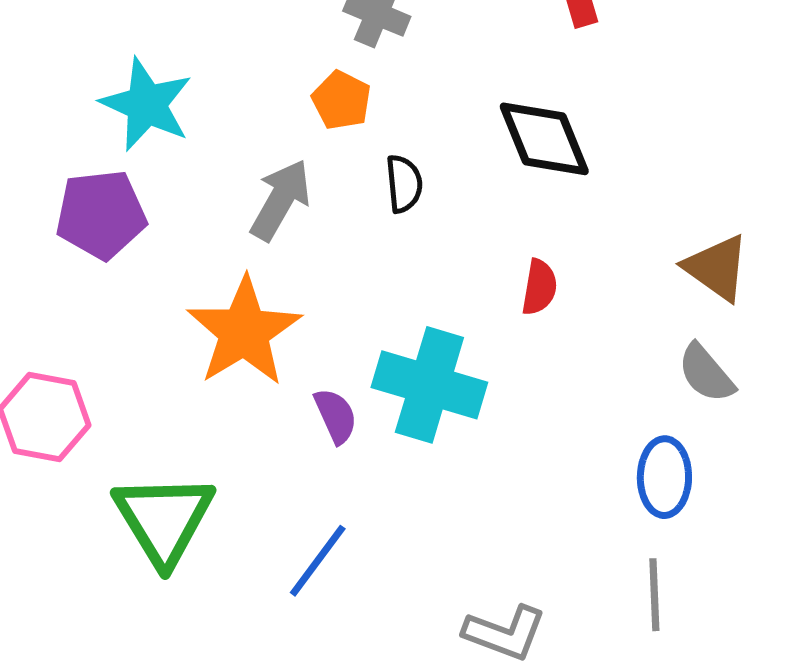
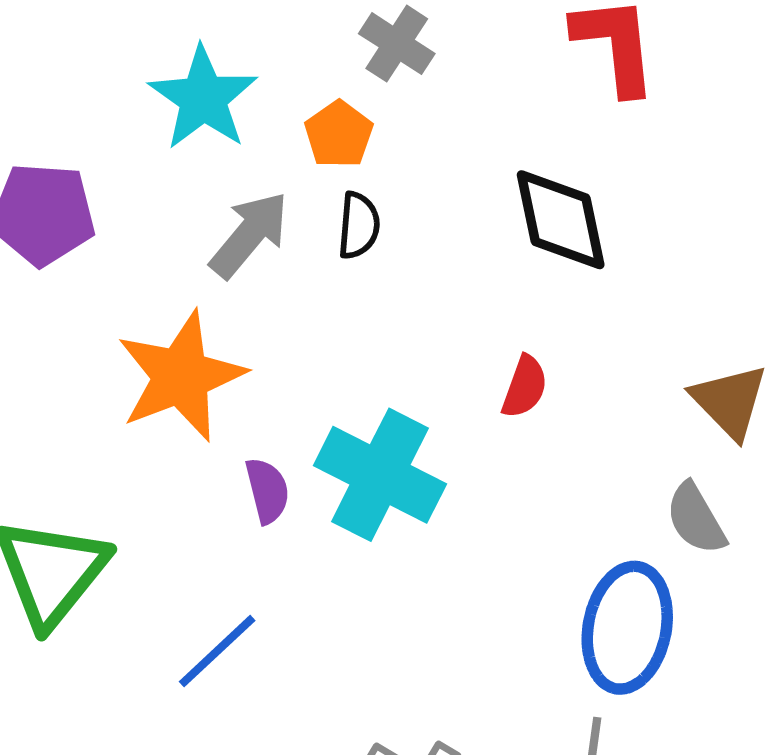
cyan star: (146, 104) -> (203, 98), moved
black semicircle: (404, 184) -> (359, 225), moved
blue ellipse: (664, 477) -> (627, 628), size x1.4

